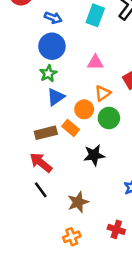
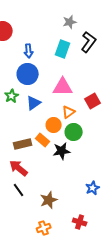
blue arrow: (53, 18) -> (29, 51), turned 64
pink triangle: (95, 62) -> (63, 87), size x1.5
green star: (48, 73) -> (12, 96), moved
blue triangle: (56, 97) -> (34, 103), moved
black star: (94, 155) -> (62, 151), moved

